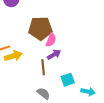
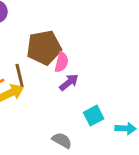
brown line: (43, 67) -> (20, 75), moved

